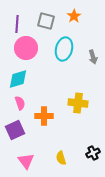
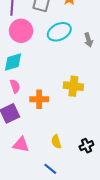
cyan ellipse: (64, 49) -> (59, 32), turned 50
black cross: (93, 153) -> (86, 146), moved
pink triangle: (26, 161) -> (21, 145), turned -42

